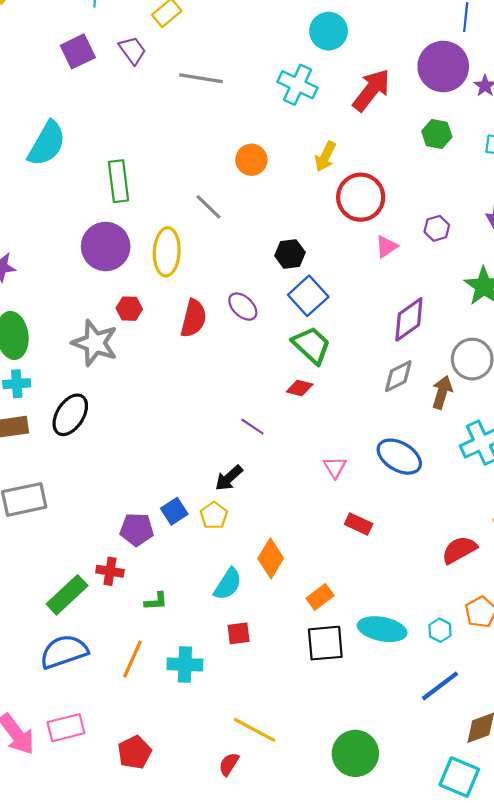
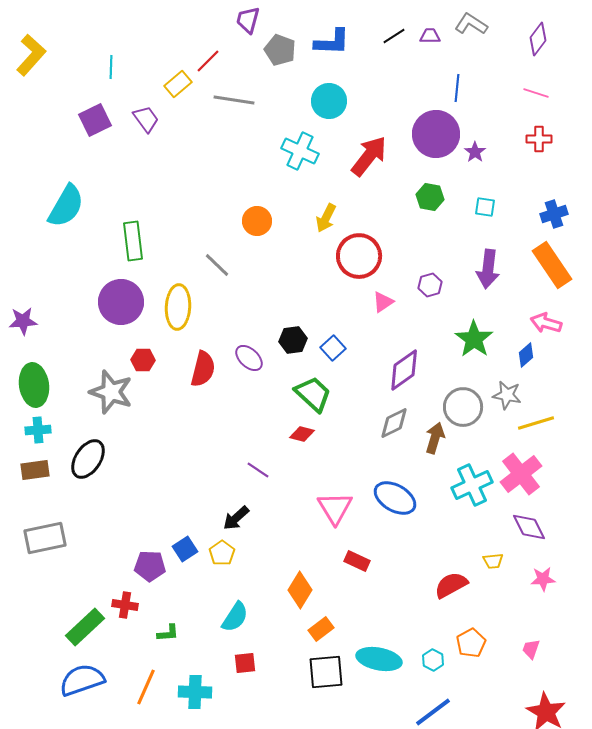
gray line: (201, 78) -> (234, 100), moved
black hexagon: (290, 254) -> (293, 340), moved
blue square: (308, 296) -> (333, 348), moved, size x0.7
pink triangle: (335, 467) -> (335, 508), size x1.6
orange diamond: (271, 558) -> (300, 590), moved

